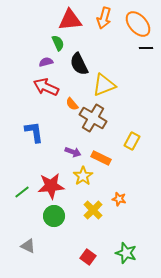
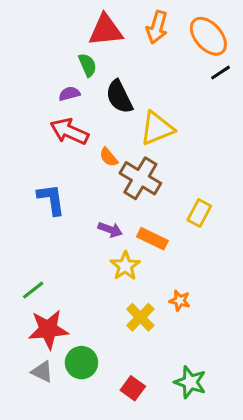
black line: (146, 48) -> (220, 73), turned -32
red star: (51, 186) -> (48, 329), moved
green circle: (54, 216) -> (81, 363), moved

